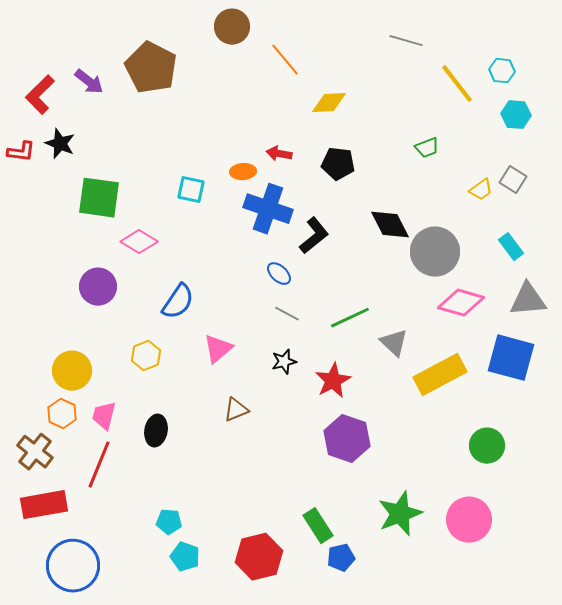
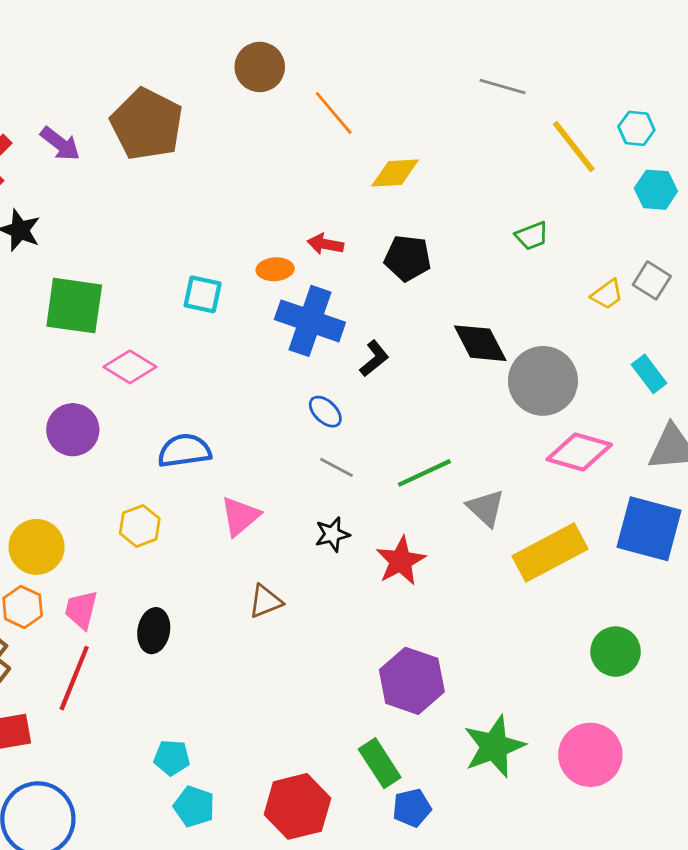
black L-shape: (314, 236) -> (374, 359), size x0.7
blue semicircle: (178, 302) -> (184, 451), turned -132
purple hexagon: (347, 439) -> (412, 681), moved

